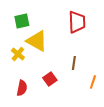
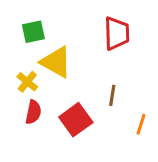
red square: (50, 79) -> (76, 120), size x1.5
red semicircle: (22, 88) -> (33, 112), moved

